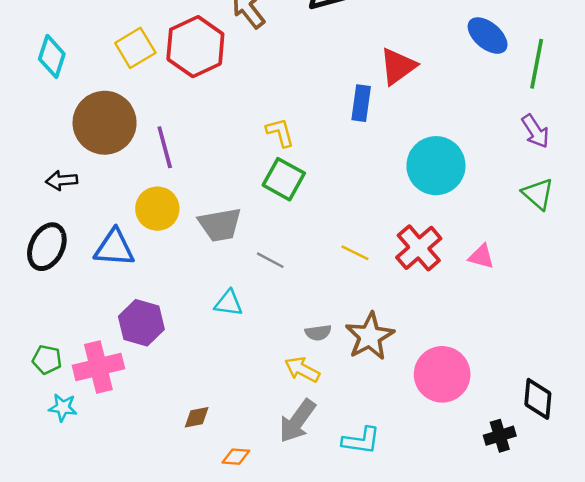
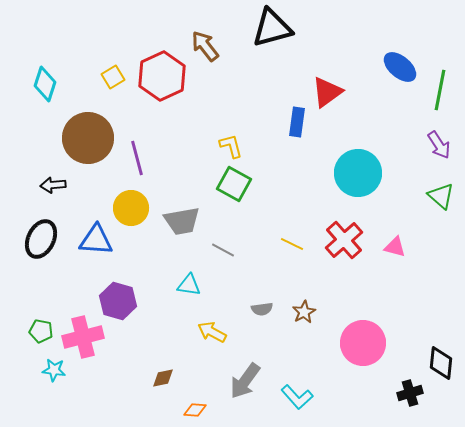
yellow square: (135, 48) -> (113, 77), size x0.7
brown star: (370, 336) -> (304, 312), size x0.6
yellow arrow: (302, 369) -> (212, 332), moved
cyan L-shape: (361, 441) -> (297, 397), turned 40

